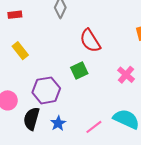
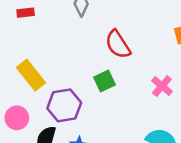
yellow rectangle: (20, 51) -> (31, 75), moved, size x1.4

